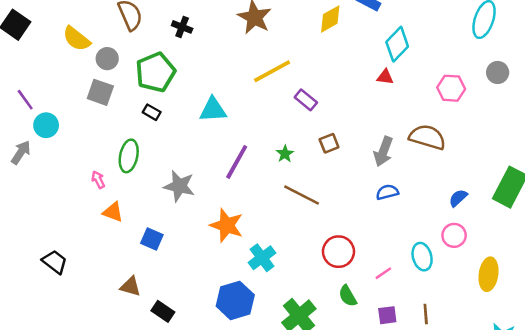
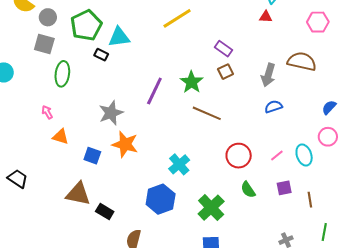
purple rectangle: (306, 100) -> (223, 49), moved
cyan triangle: (213, 110) -> (119, 37), moved
black rectangle: (152, 112) -> (101, 55), moved
green star: (285, 154) -> (192, 82), size x1.6
green ellipse: (129, 156) -> (62, 74), moved
gray star: (179, 186) -> (111, 113), turned -30
orange star: (227, 225) -> (125, 144), moved
pink line: (383, 273) -> (277, 156), moved
brown triangle: (131, 286) -> (78, 194), size x1.5
purple square: (387, 315) -> (284, 188), moved

